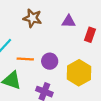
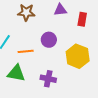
purple circle: (50, 61) -> (49, 40), moved

